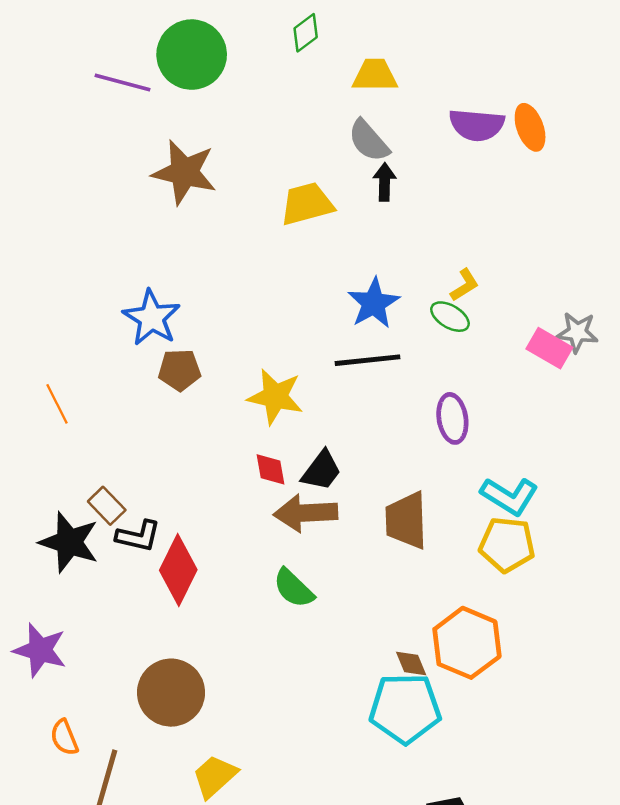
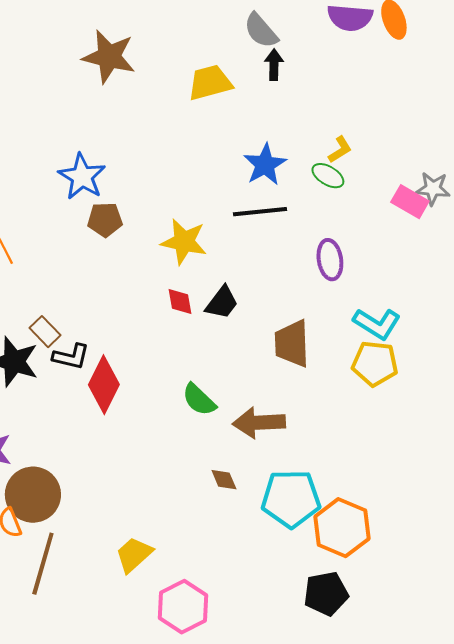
brown arrow: (306, 513) -> (259, 423), moved
orange hexagon: (467, 643) -> (342, 528), moved
brown diamond: (411, 663) -> (224, 480), moved
brown circle: (171, 693) -> (33, 495), moved

